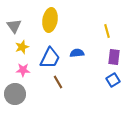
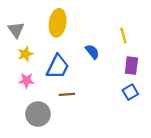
blue semicircle: (77, 53) -> (92, 52), moved, turned 56
brown line: (58, 82) -> (67, 94), turned -64
gray circle: (15, 94) -> (38, 114), moved

